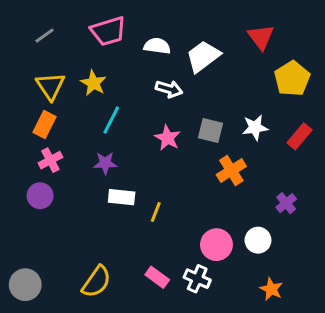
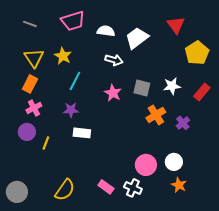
gray line: (44, 36) -> (30, 24), turned 56
purple cross: (286, 203) -> (183, 123), moved
yellow line: (156, 212) -> (46, 143), moved
orange star: (271, 289) -> (179, 185), moved

